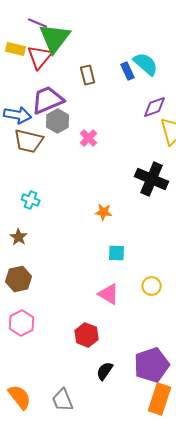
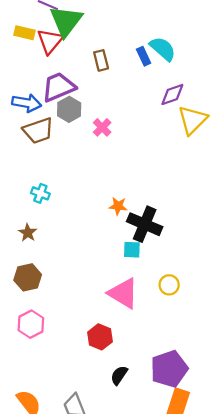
brown trapezoid: (29, 141) -> (38, 131), turned -32
black cross: (152, 179) -> (145, 224), moved
pink triangle: (109, 294) -> (123, 293), size x1.4

